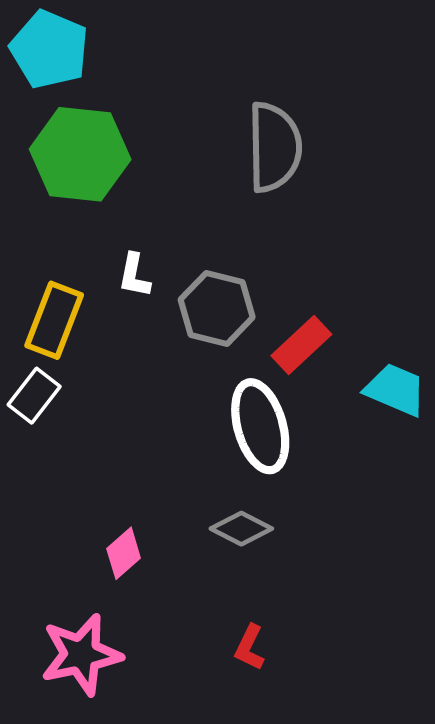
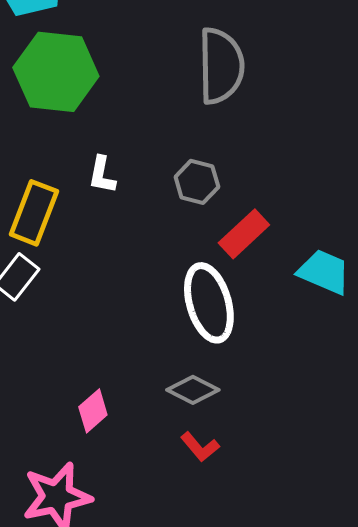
gray hexagon: (217, 308) -> (197, 182), moved, size x0.7
red L-shape: (250, 648) -> (200, 447), moved, turned -66

